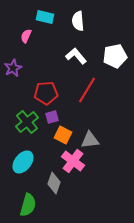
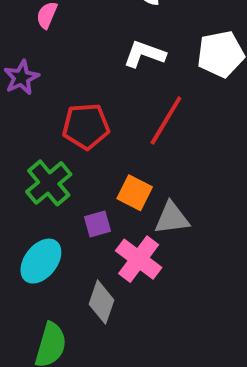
white L-shape: (76, 56) -> (144, 54), turned -30
purple square: (52, 117) -> (98, 224), moved
orange square: (63, 135) -> (135, 193), moved

